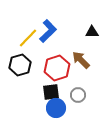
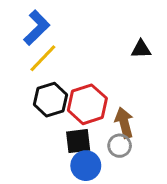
blue L-shape: (48, 31) -> (37, 28), moved
brown arrow: (81, 60) -> (124, 123), moved, turned 30
black hexagon: (20, 65) -> (51, 100), moved

